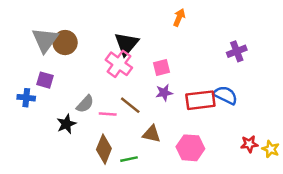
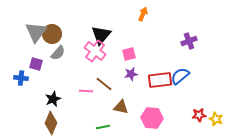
blue semicircle: (225, 95) -> (180, 76), turned -66
gray semicircle: (85, 104) -> (58, 53), moved
brown diamond: (104, 149) -> (51, 123), moved

